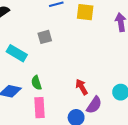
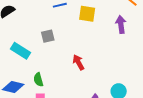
red arrow: (82, 87) -> (78, 62), moved

